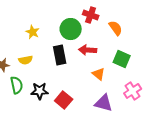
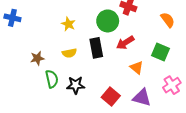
orange semicircle: (116, 28) -> (168, 20), moved
red arrow: (88, 50) -> (125, 43), turned -36
yellow semicircle: (26, 60) -> (69, 53), moved
red square: (64, 100) -> (111, 97), moved

